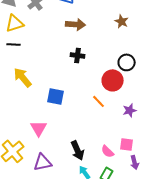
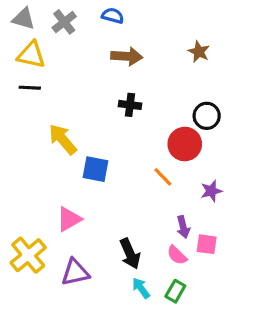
yellow triangle: (15, 23) -> (31, 55), turned 30
yellow arrow: (23, 77) -> (63, 139), moved
pink triangle: (39, 128) -> (69, 219), turned 30
purple arrow: (135, 162) -> (183, 227), moved

